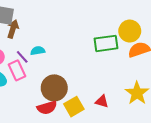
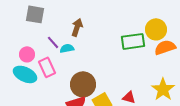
brown arrow: (13, 29) -> (77, 27), moved
purple line: (22, 57) -> (53, 42), moved

